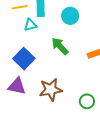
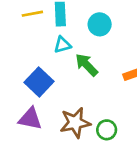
cyan triangle: (30, 25) -> (62, 45), moved
green circle: (87, 101) -> (107, 130), moved

